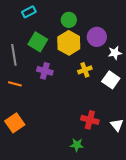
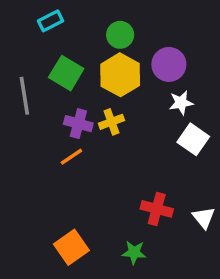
white star: (115, 53) -> (181, 103), moved
yellow cross: (85, 70) -> (111, 122), moved
orange line: (15, 84) -> (71, 157), moved, turned -48
orange square: (15, 123) -> (71, 247), moved

